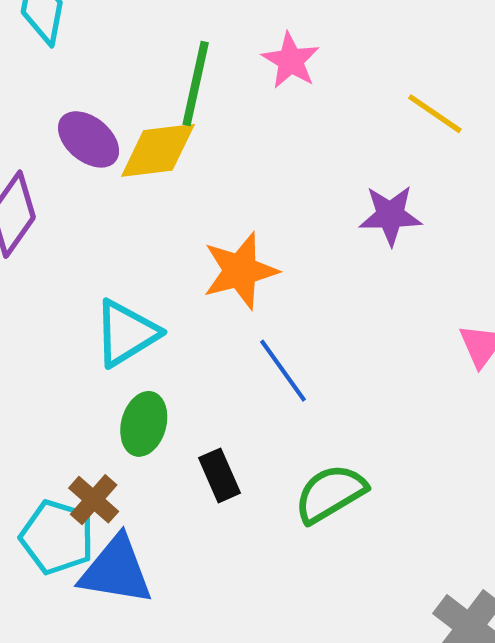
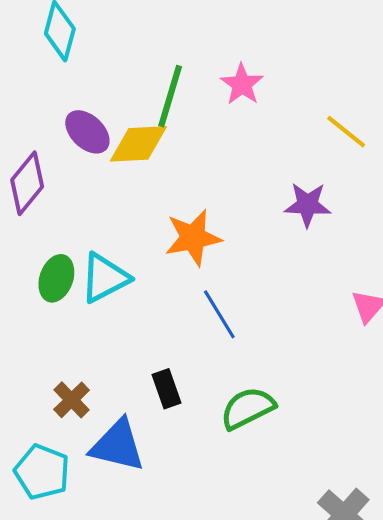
green ellipse: (144, 424) -> (56, 278), moved
cyan pentagon: (57, 537) -> (42, 472), moved
blue triangle: (116, 570) -> (118, 445), moved

